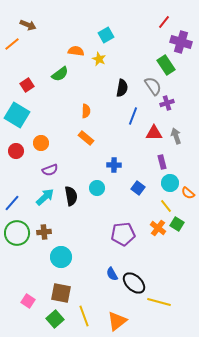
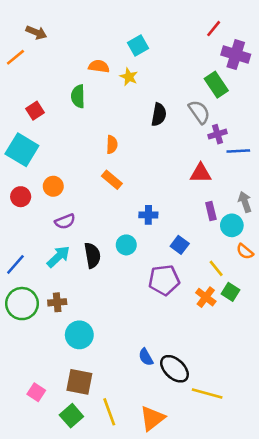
green semicircle: (60, 74) -> (78, 96), turned 126
blue line: (133, 116) -> (238, 151), moved, turned 66
gray arrow: (176, 136) -> (245, 202), moved
cyan circle: (170, 183) -> (232, 225), moved
purple pentagon: (123, 234) -> (164, 280), moved

